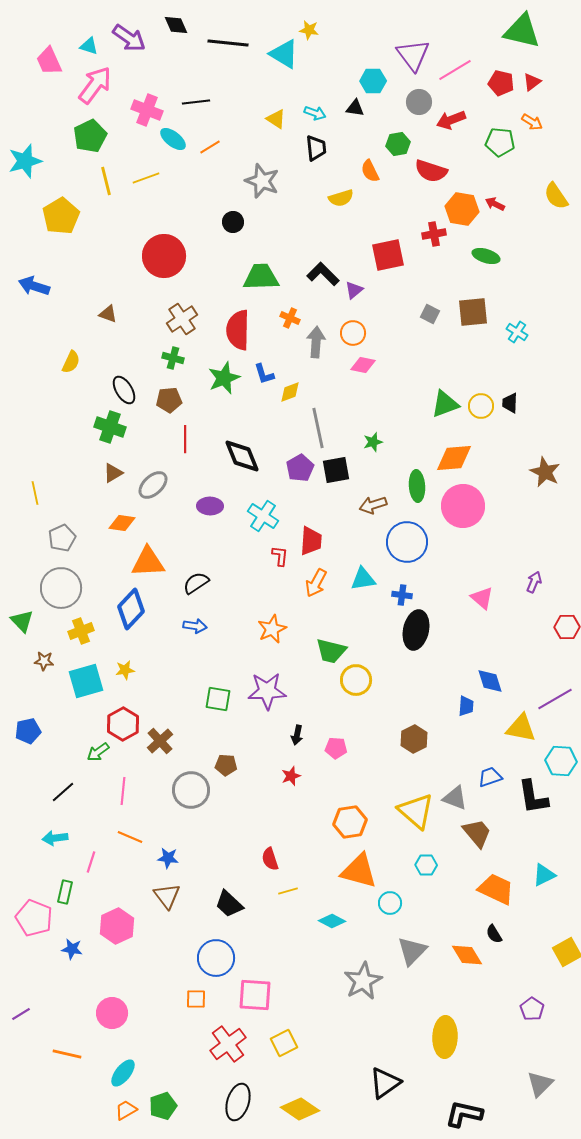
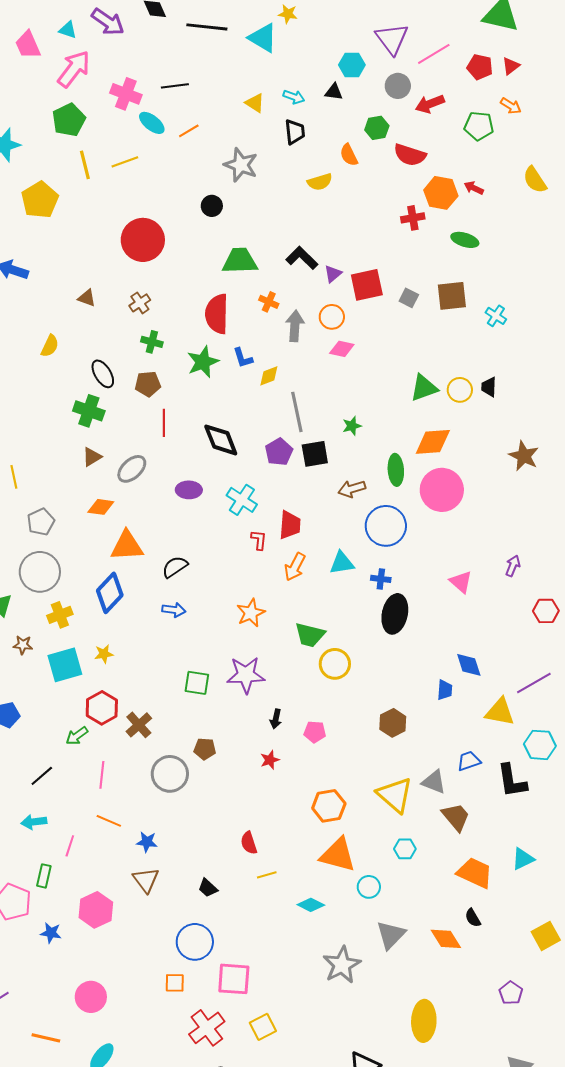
red square: (388, 255) -> (367, 285), moved
brown cross: (182, 319) -> (140, 303), moved, size x0.7
black trapezoid: (229, 904) -> (208, 888), size x0.7

